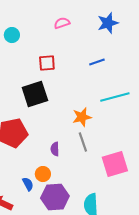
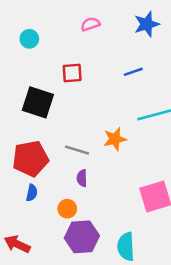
black square: (35, 94) -> (38, 102), moved, turned 36
gray line: (83, 142) -> (77, 150), moved, turned -54
blue semicircle: (28, 184) -> (32, 193), moved, turned 40

